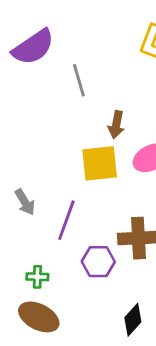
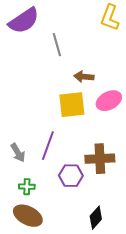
brown arrow: (116, 125) -> (84, 77), turned 84
gray arrow: (25, 202) -> (18, 153), moved

